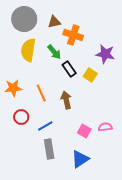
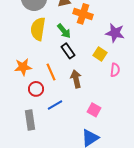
black rectangle: (69, 69) -> (68, 51), moved
red circle: (21, 117) -> (36, 89), moved
pink semicircle: (105, 127) -> (115, 70), moved, turned 104
gray rectangle: (49, 149) -> (30, 120), moved

